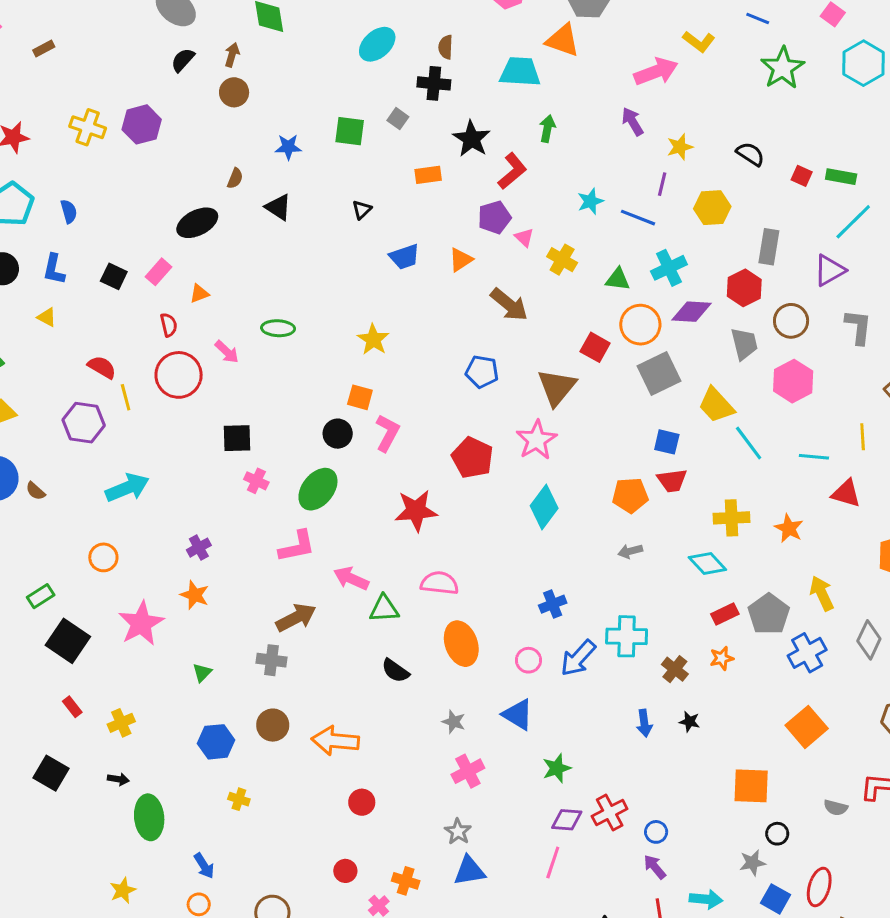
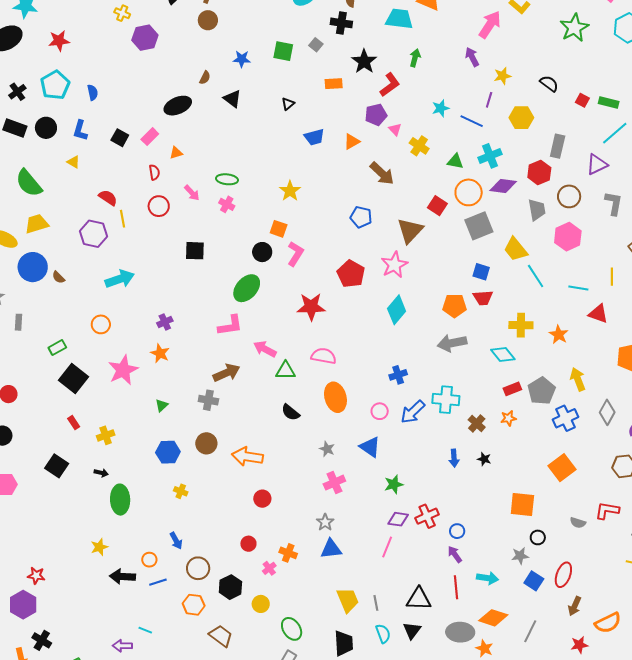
pink arrow: (656, 72) -> (490, 25), turned -40
yellow cross: (88, 127) -> (122, 13), moved, size x0.7
red circle: (179, 375) -> (159, 206), size x0.7
pink cross: (256, 481) -> (227, 204), moved
gray arrow: (630, 551) -> (452, 343), size x1.8
blue arrow: (204, 866) -> (176, 541), moved

